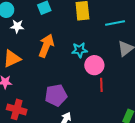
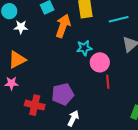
orange arrow: (46, 46) -> (63, 26), moved
red cross: (17, 109) -> (35, 105), moved

